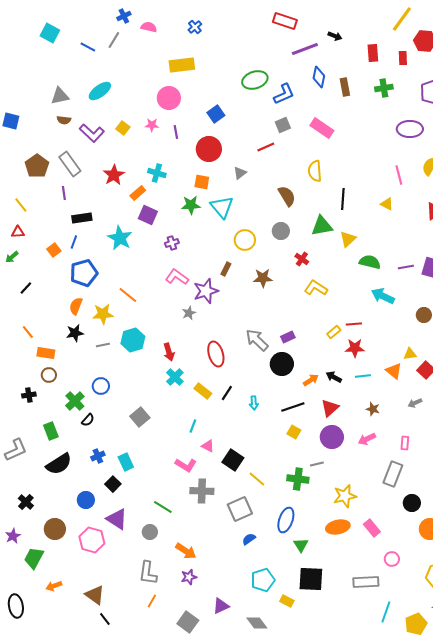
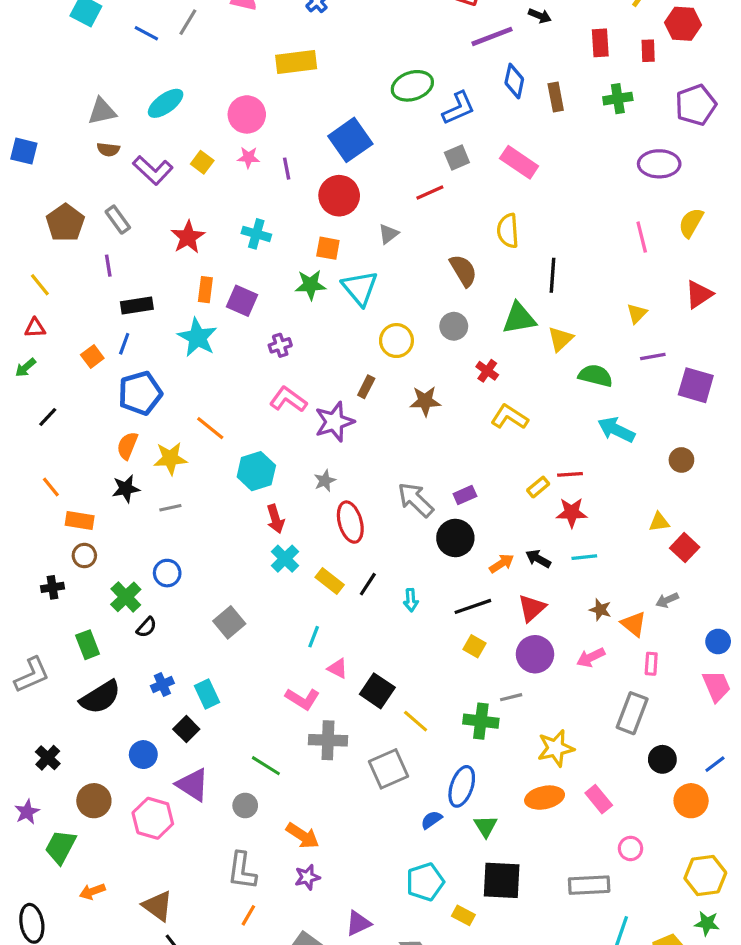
pink circle: (169, 98) -> (247, 114), moved
blue square: (216, 114) -> (350, 140), size x1.5
gray rectangle: (70, 164) -> (118, 220), size x0.7
orange rectangle: (138, 193) -> (205, 290), moved, turned -42
yellow triangle: (387, 204) -> (637, 314), moved, turned 48
purple line: (406, 267) -> (653, 356), moved
gray star: (189, 313) -> (325, 481), moved
cyan hexagon: (133, 340) -> (256, 471), moved
orange triangle: (394, 371) -> (634, 624), moved
blue semicircle: (249, 539) -> (431, 820), moved

